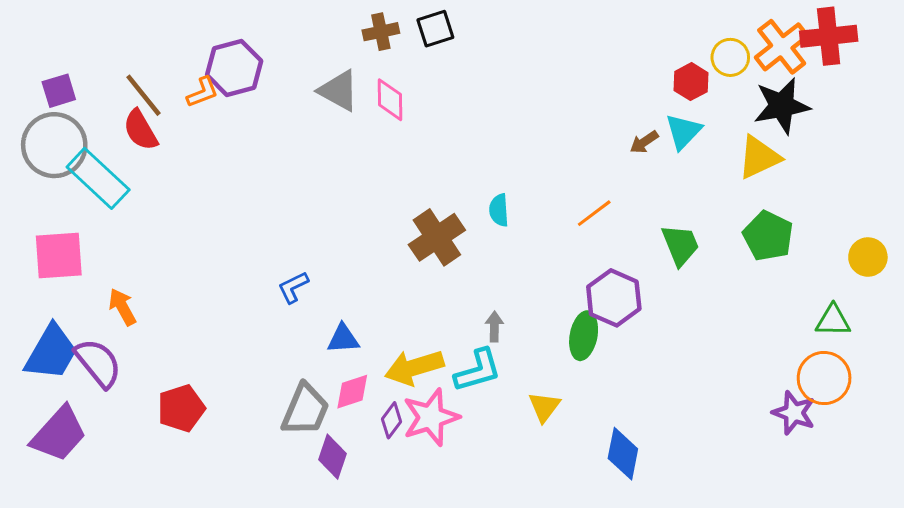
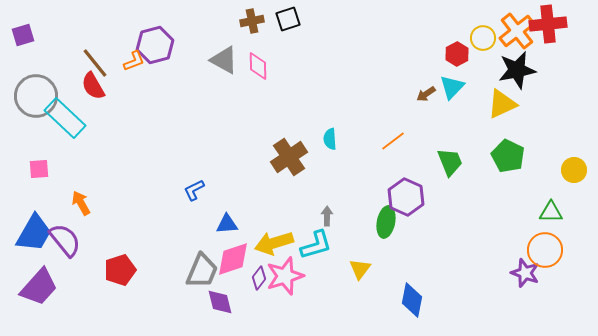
purple square: (59, 91) -> (23, 35), moved
pink square: (59, 256) -> (39, 169), size x0.6
pink diamond: (352, 392) -> (233, 259), size x1.4
purple diamond: (333, 457) -> (220, 302), turned -32

